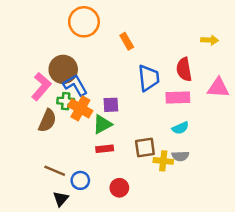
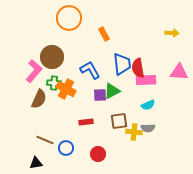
red semicircle: (184, 69) -> (138, 68), moved
blue L-shape: (75, 85) -> (90, 70), moved
purple square: (111, 105) -> (100, 95), moved
green triangle: (102, 124) -> (112, 91), moved
black triangle: (61, 199) -> (36, 163), moved, turned 40

